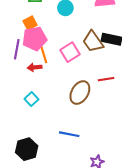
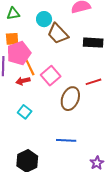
orange square: (30, 23) -> (12, 39), turned 32
brown trapezoid: (93, 42) -> (58, 34), moved
pink square: (70, 52) -> (51, 76), moved

